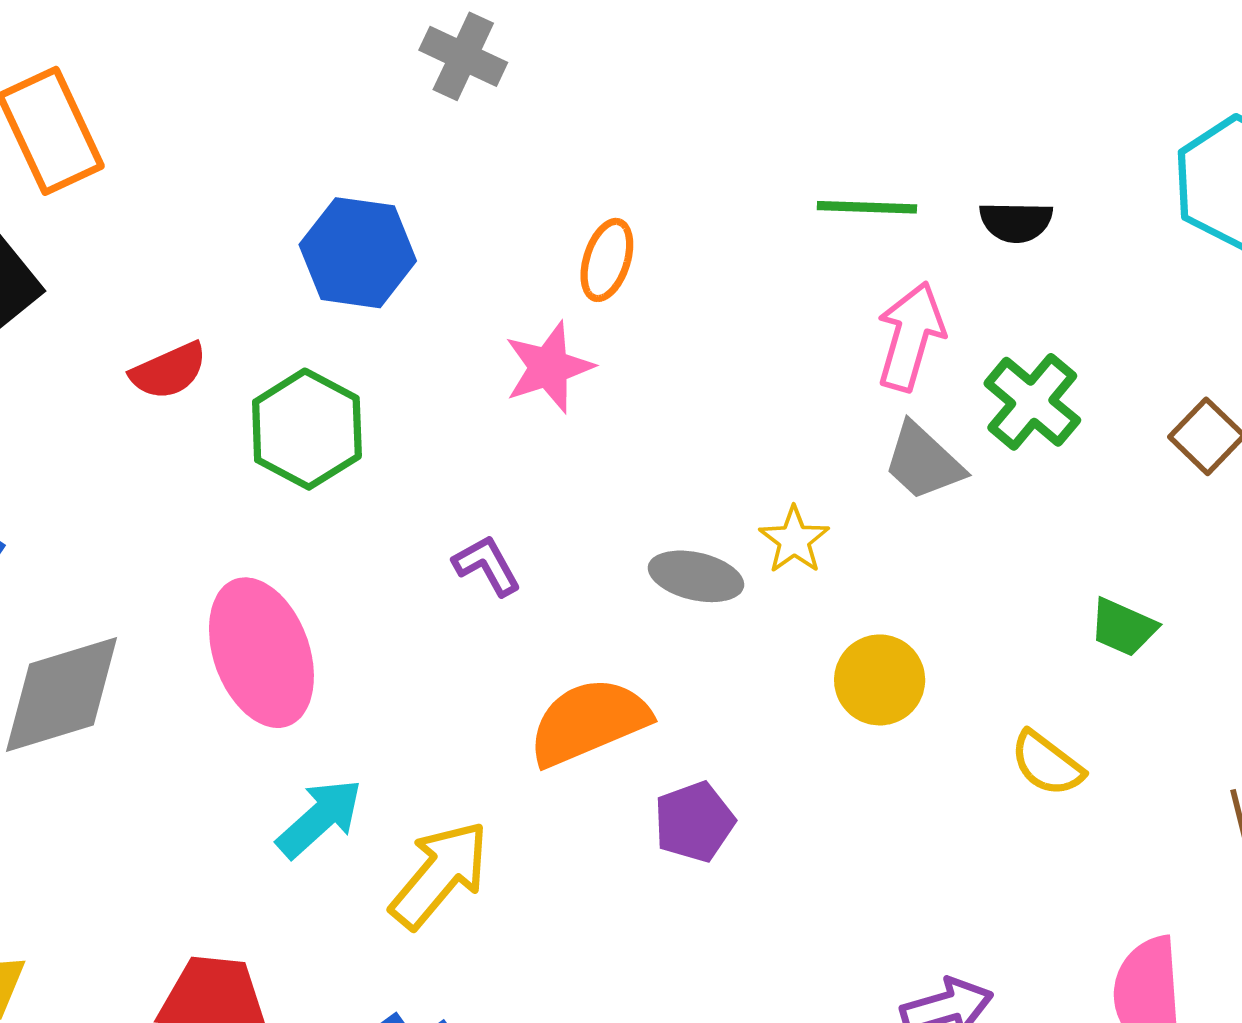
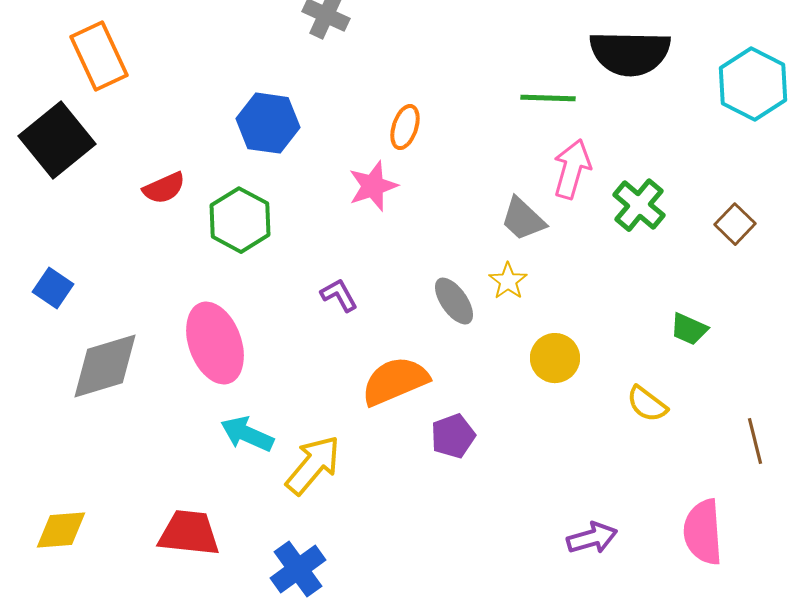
black semicircle: (1016, 222) -> (630, 53), moved, size x2.0
gray trapezoid: (923, 462) -> (523, 219), moved
gray ellipse: (696, 576) -> (454, 301), turned 42
cyan arrow: (320, 818) -> (247, 434), turned -114

